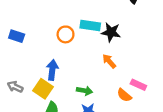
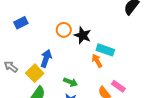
cyan rectangle: (90, 25) -> (105, 50), moved
black star: (111, 32) -> (83, 35), moved
blue rectangle: (17, 36) -> (21, 23), turned -56

